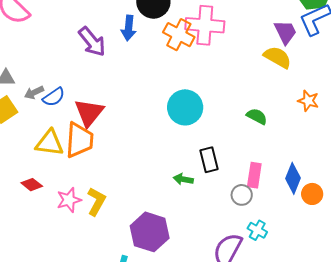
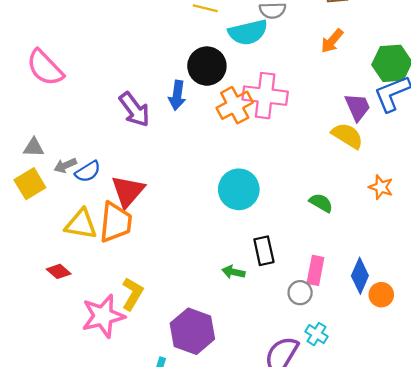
orange cross: (179, 35) -> (235, 105), turned 32
pink star: (69, 200) -> (103, 316), moved, size x1.5

